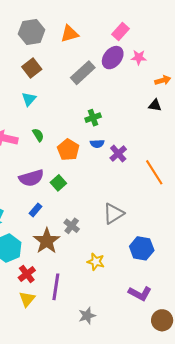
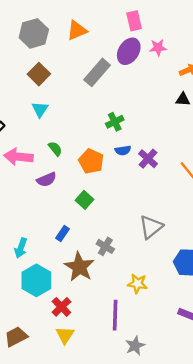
pink rectangle: (121, 32) -> (134, 21), turned -48
purple semicircle: (31, 178) -> (46, 180), moved, size x0.7
purple line: (56, 287) -> (115, 315), moved

